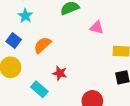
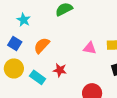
pink triangle: (97, 28) -> (90, 48), moved
cyan rectangle: (39, 89) -> (38, 77), moved

